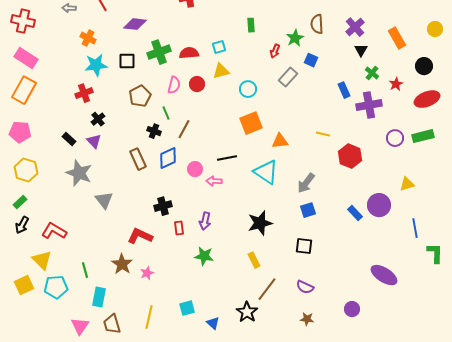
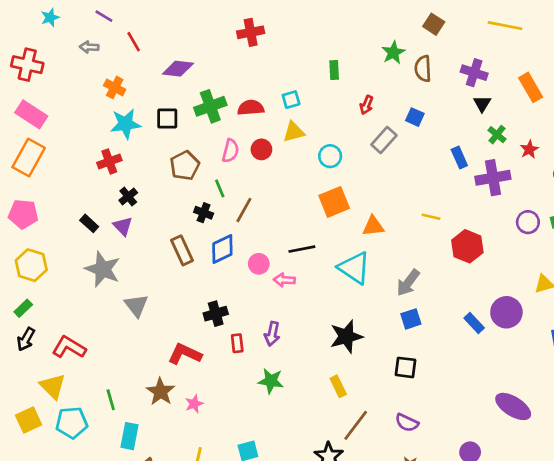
purple cross: (355, 27) -> (474, 73), turned -30
green star: (295, 38) -> (393, 52), moved

